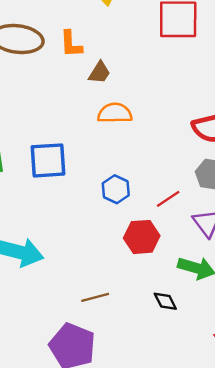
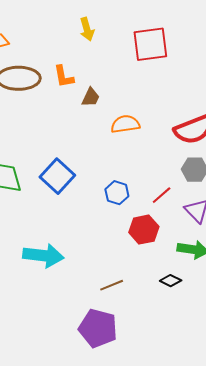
orange semicircle: (115, 113) -> (125, 124), moved
blue square: (48, 160) -> (57, 176), turned -36
black diamond: (165, 301) -> (171, 281), turned -30

